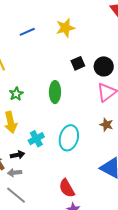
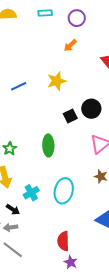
black circle: (104, 66) -> (91, 109), moved
black arrow: (17, 155) -> (13, 209), turned 48
red semicircle: (67, 188) -> (63, 241), turned 30

